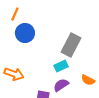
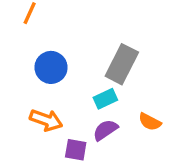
blue circle: (25, 33) -> (51, 67), moved
orange arrow: (14, 74) -> (46, 120), moved

